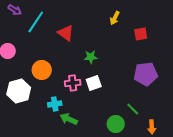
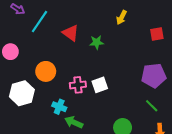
red square: (141, 34) -> (157, 34), moved
green star: (91, 57) -> (97, 42), moved
cyan cross: (55, 104) -> (59, 107), turned 32
green line: (133, 109) -> (152, 106), moved

